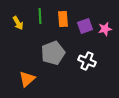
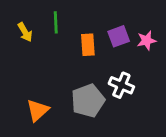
orange rectangle: (63, 19) -> (88, 45), moved
gray pentagon: (53, 53) -> (88, 101), moved

